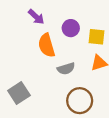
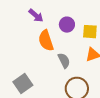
gray semicircle: (66, 69) -> (64, 61), turned -98

